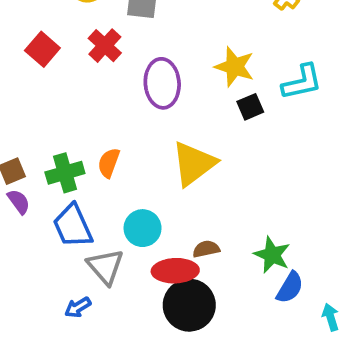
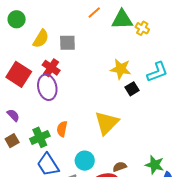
red square: (42, 49) -> (19, 74), size x1.4
purple ellipse: (162, 83) -> (47, 87), moved
purple semicircle: (19, 202) -> (13, 115), moved

